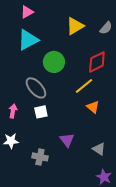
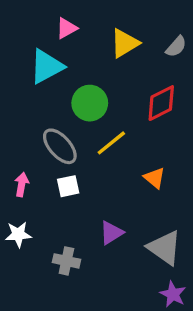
pink triangle: (27, 12) -> (66, 28), moved
yellow line: (84, 86) -> (111, 143), moved
purple triangle: (67, 140) -> (111, 233), turned 35
gray triangle: (99, 149) -> (165, 248), size x1.6

